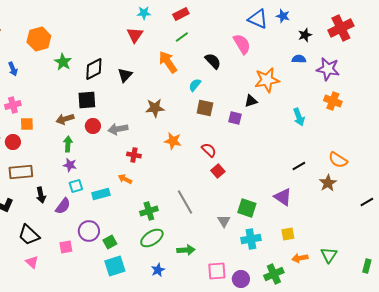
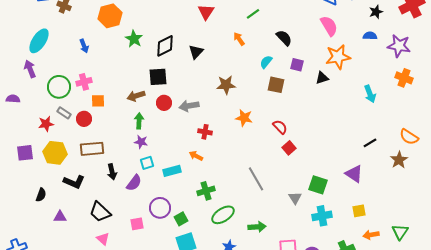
pink semicircle: (242, 44) -> (329, 26), moved
orange arrow: (168, 62) -> (239, 39), size x0.6
purple square: (235, 118) -> (297, 65), moved
green cross: (149, 211) -> (206, 191), moved

